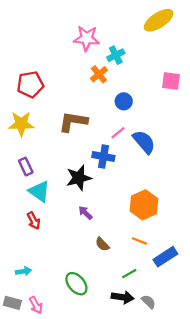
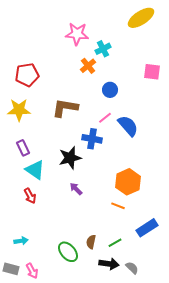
orange line: (139, 241) -> (118, 206), moved
brown semicircle: (102, 244) -> (91, 242), moved, turned 56

